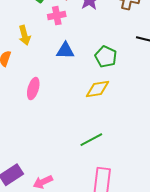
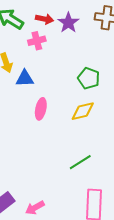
blue triangle: (65, 51) -> (25, 78), moved
pink ellipse: (33, 89) -> (41, 109), moved

